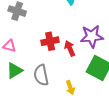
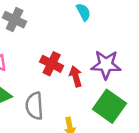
red cross: (50, 41) -> (52, 64), turned 30

